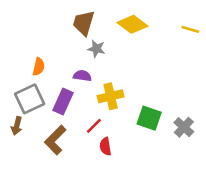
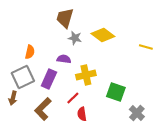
yellow diamond: (132, 24) -> (103, 35), moved
yellow line: (190, 29) -> (146, 47), moved
gray cross: (184, 127) -> (137, 113), moved

